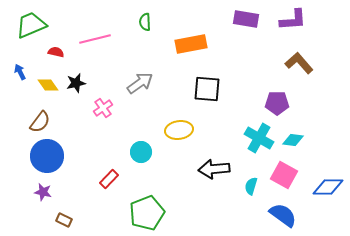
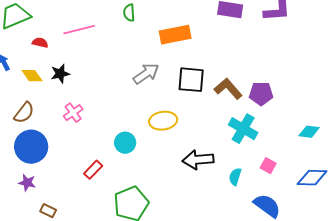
brown L-shape: (299, 63) -> (228, 89), moved
gray arrow: (140, 83) -> (146, 74), moved
pink cross: (103, 108) -> (73, 113), moved
cyan diamond: (293, 140) -> (309, 132), moved
pink square: (284, 175) -> (268, 166), size x0.6

